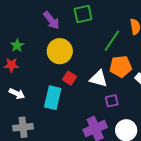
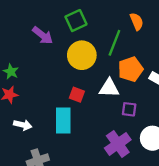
yellow circle: (60, 51) -> (82, 55), moved
purple square: (112, 101) -> (129, 109), turned 32

